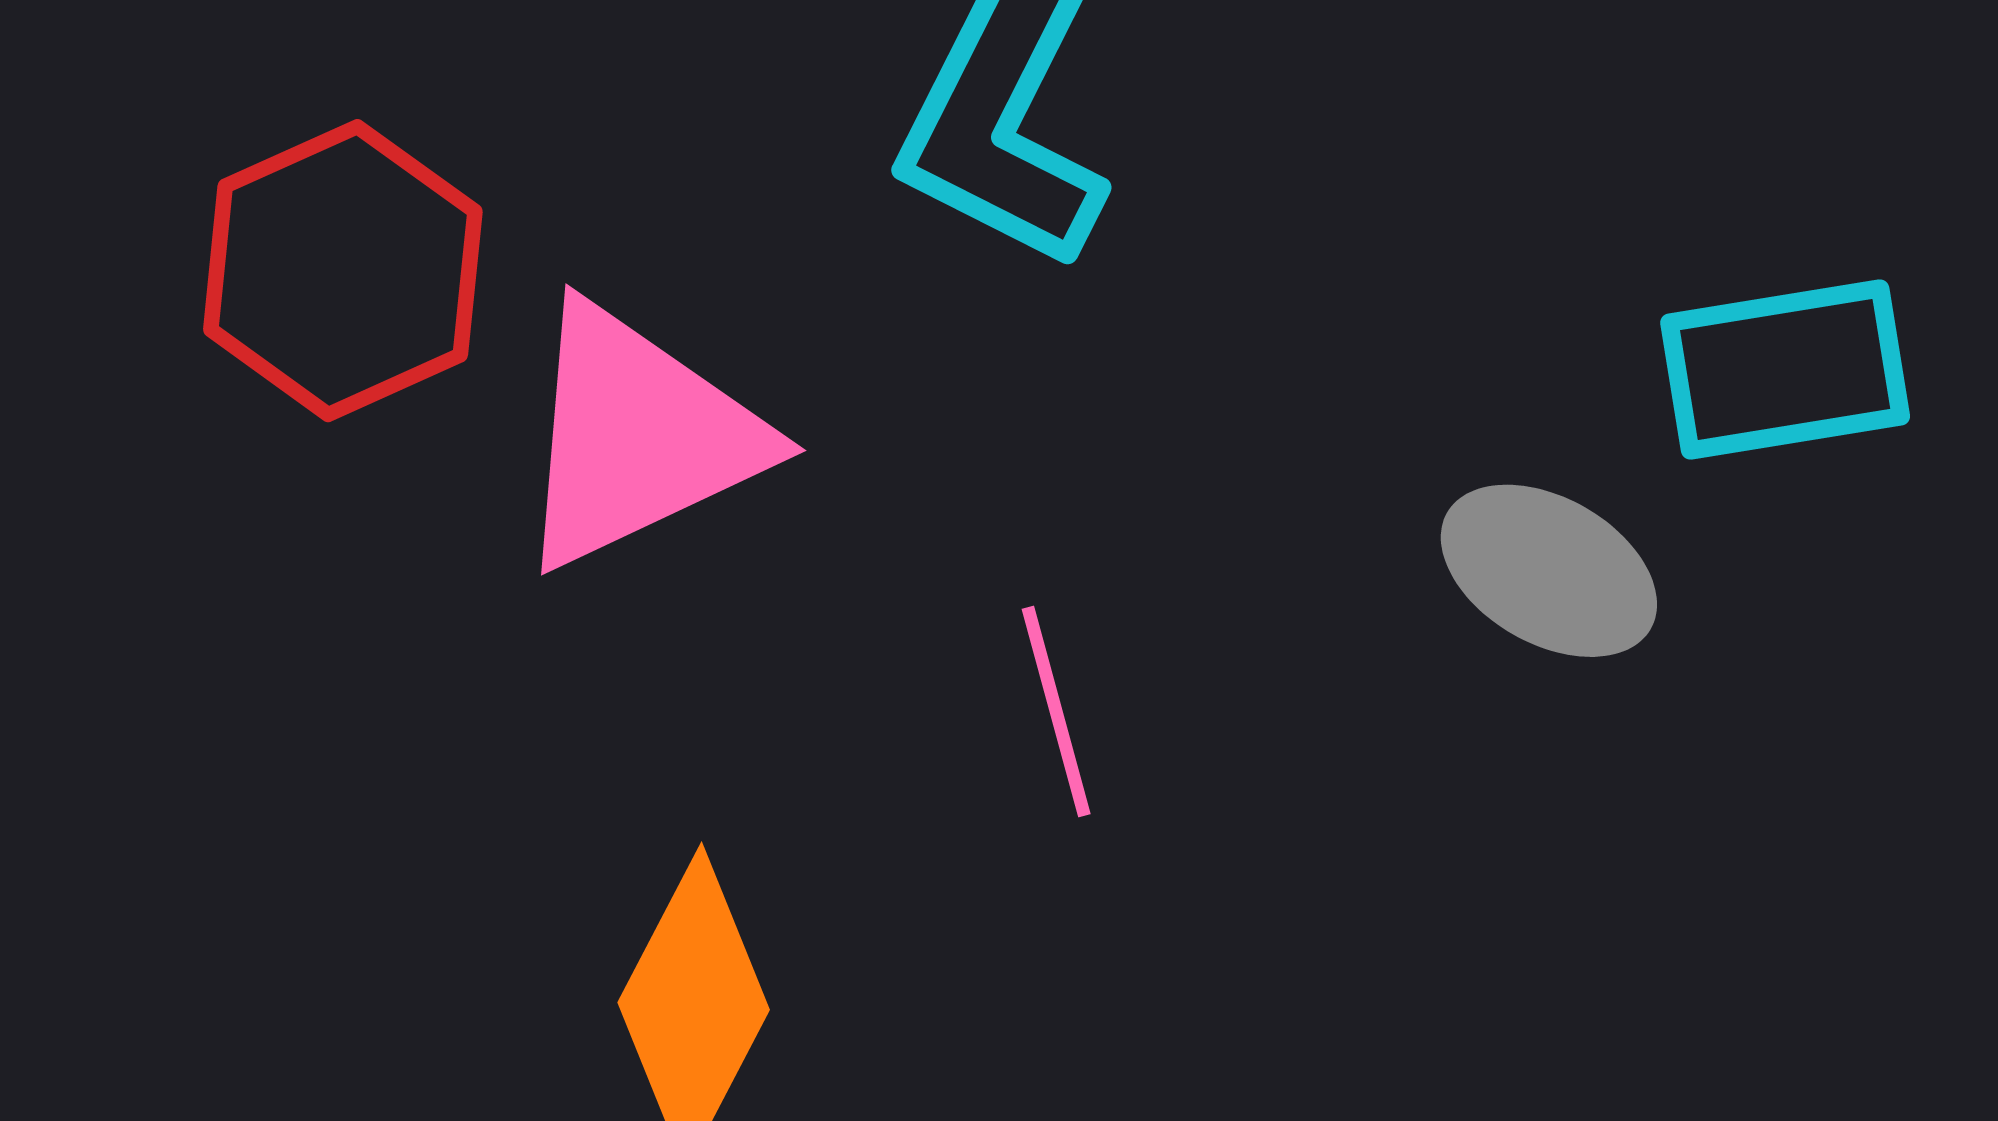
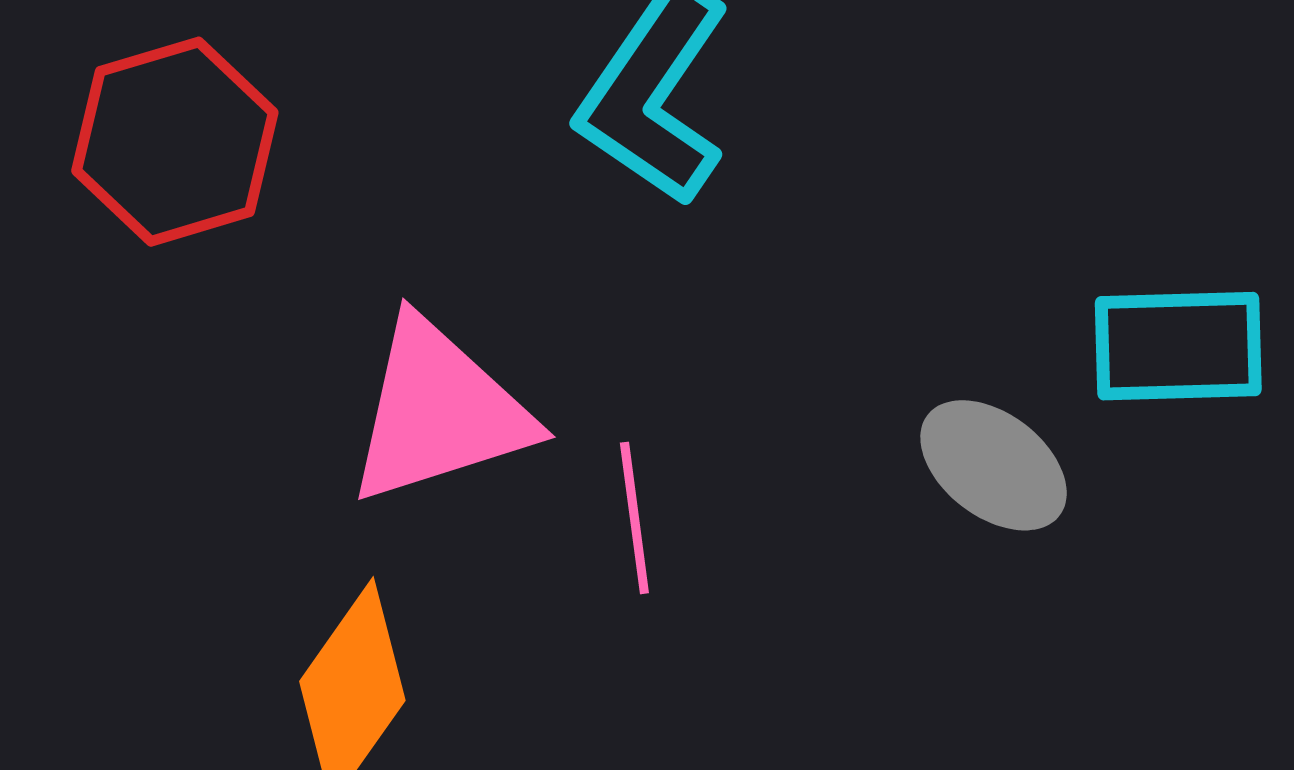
pink triangle: (638, 436) -> (439, 412), moved

